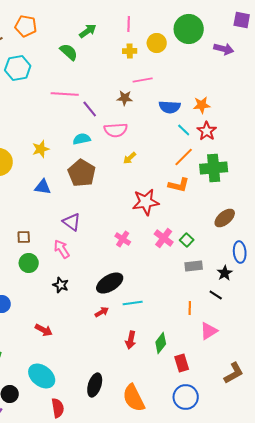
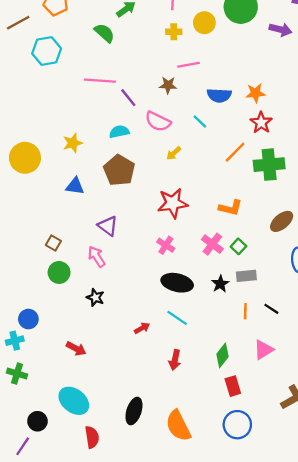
pink semicircle: (116, 130) -> (158, 121), turned 30
cyan line: (184, 130) -> (200, 121), moved
orange L-shape: (179, 185) -> (231, 208), moved
red star: (146, 202) -> (173, 203), moved
brown square: (24, 237) -> (53, 243), turned 32
black star: (225, 273) -> (220, 284), moved
black ellipse: (110, 283) -> (177, 283), moved, turned 44
cyan line: (133, 303) -> (177, 318), turned 42
orange line: (190, 308) -> (245, 311), moved
green diamond: (161, 343) -> (223, 355), moved

